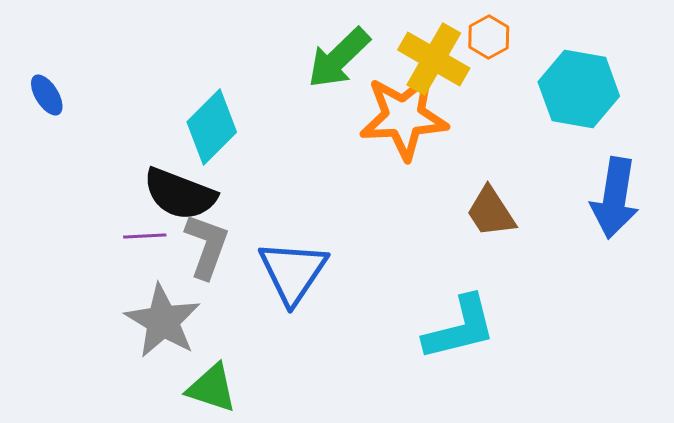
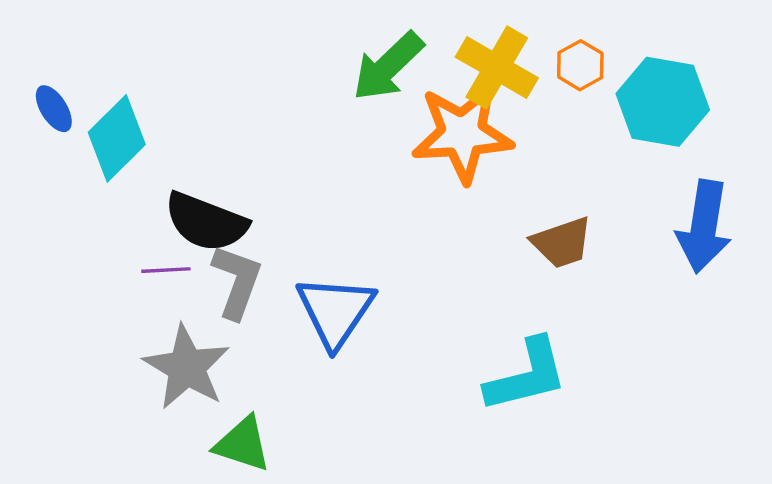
orange hexagon: (489, 37) -> (580, 65), moved
cyan diamond: (212, 127) -> (117, 138), moved
brown trapezoid: (491, 212) -> (562, 243), turned -76

